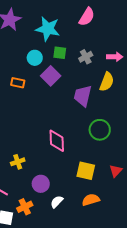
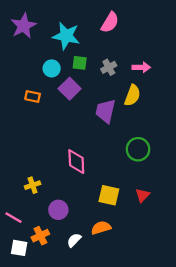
green circle: (100, 130) -> (138, 149), moved
orange semicircle: (91, 200) -> (101, 228), moved
white semicircle: (57, 202) -> (74, 240), moved

